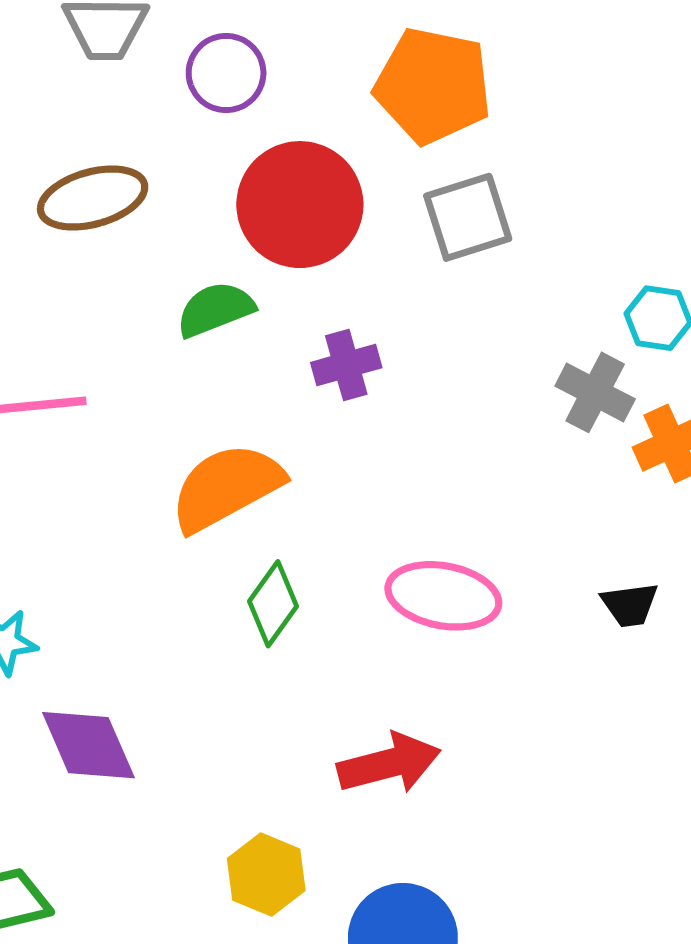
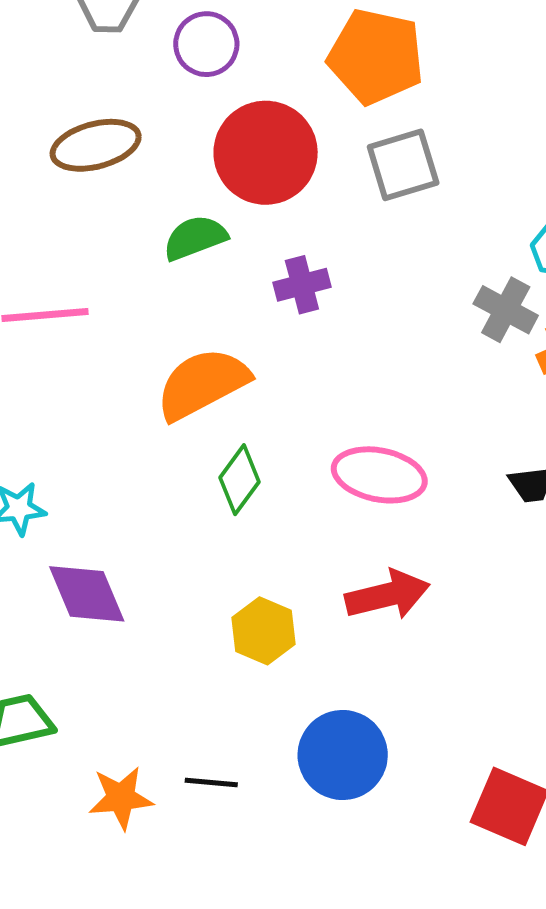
red arrow: (389, 764) -> (387, 595), moved
yellow hexagon: (266, 875) -> (264, 631), moved

